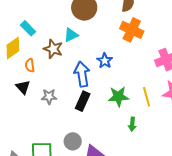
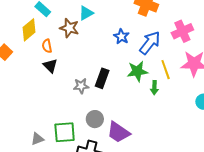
blue arrow: (82, 74) -> (150, 43), moved, turned 50
black triangle: (23, 87) -> (50, 66), moved
gray star: (49, 97) -> (81, 86), moved
green arrow: (132, 124) -> (154, 88), moved

